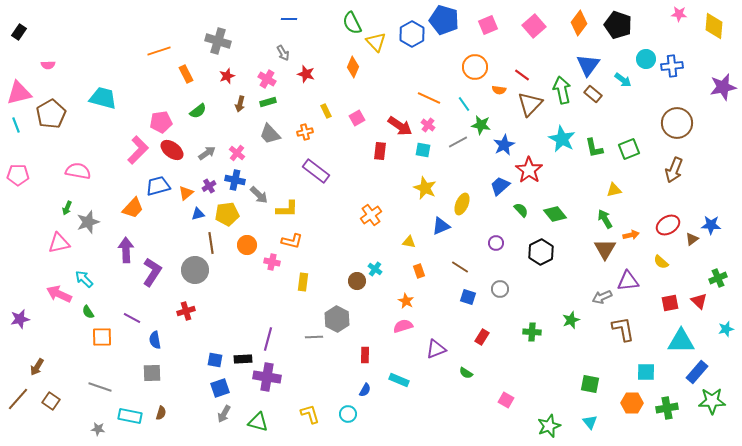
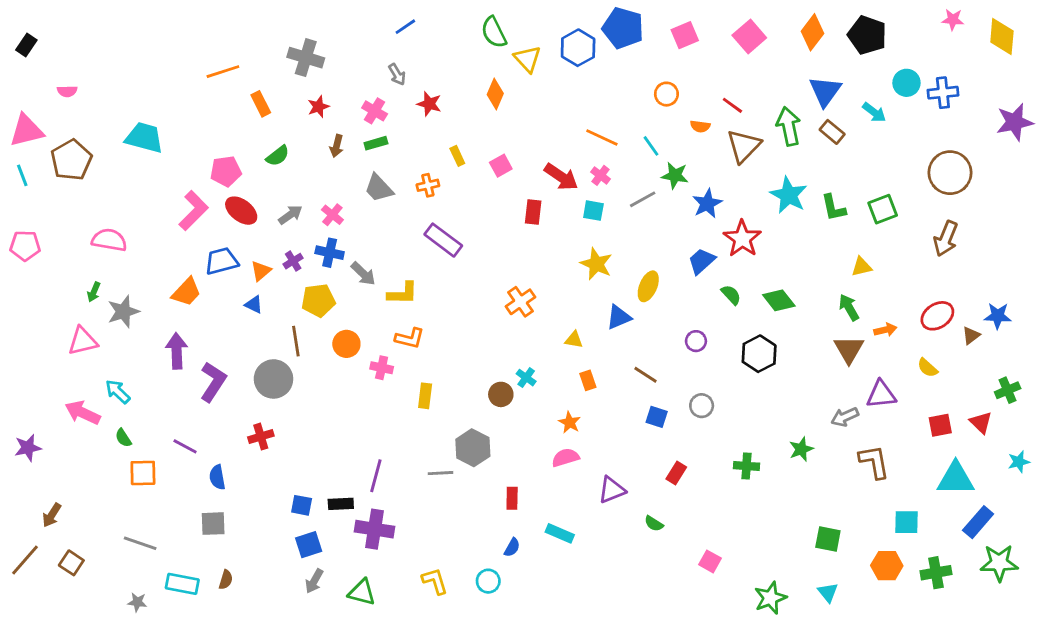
blue line: (289, 19) -> (405, 27), turned -35
orange circle: (475, 67) -> (666, 94), size x0.7
blue triangle: (198, 214) -> (254, 305), moved, turned 40

